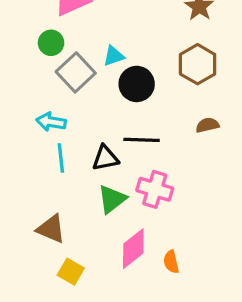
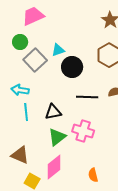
black line: (142, 140) -> (87, 97), moved
pink diamond: (133, 249) -> (54, 167), moved

